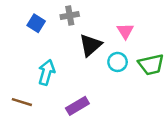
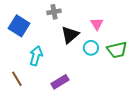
blue square: (36, 23) -> (19, 26), moved, size x1.5
brown line: (22, 102) -> (17, 79), turned 42

